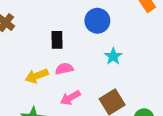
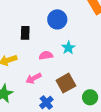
pink semicircle: (64, 69) -> (46, 55), moved

